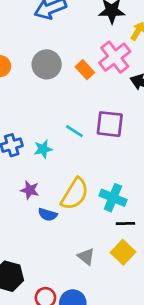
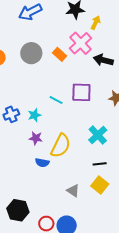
purple star: (30, 190) -> (36, 138), moved
cyan cross: (113, 198) -> (98, 135), moved, turned 30

